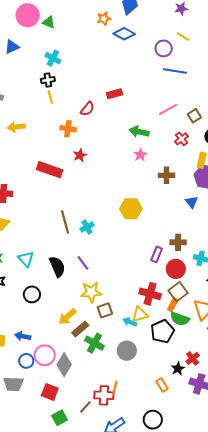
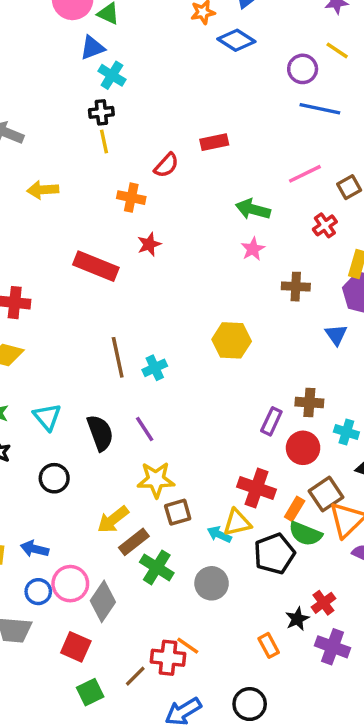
blue triangle: (12, 47) -> (92, 48), moved
brown square: (178, 292) -> (326, 494), moved
orange line: (115, 388) -> (188, 646), turned -72

